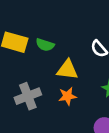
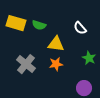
gray cross: (28, 96) -> (26, 64), turned -30

